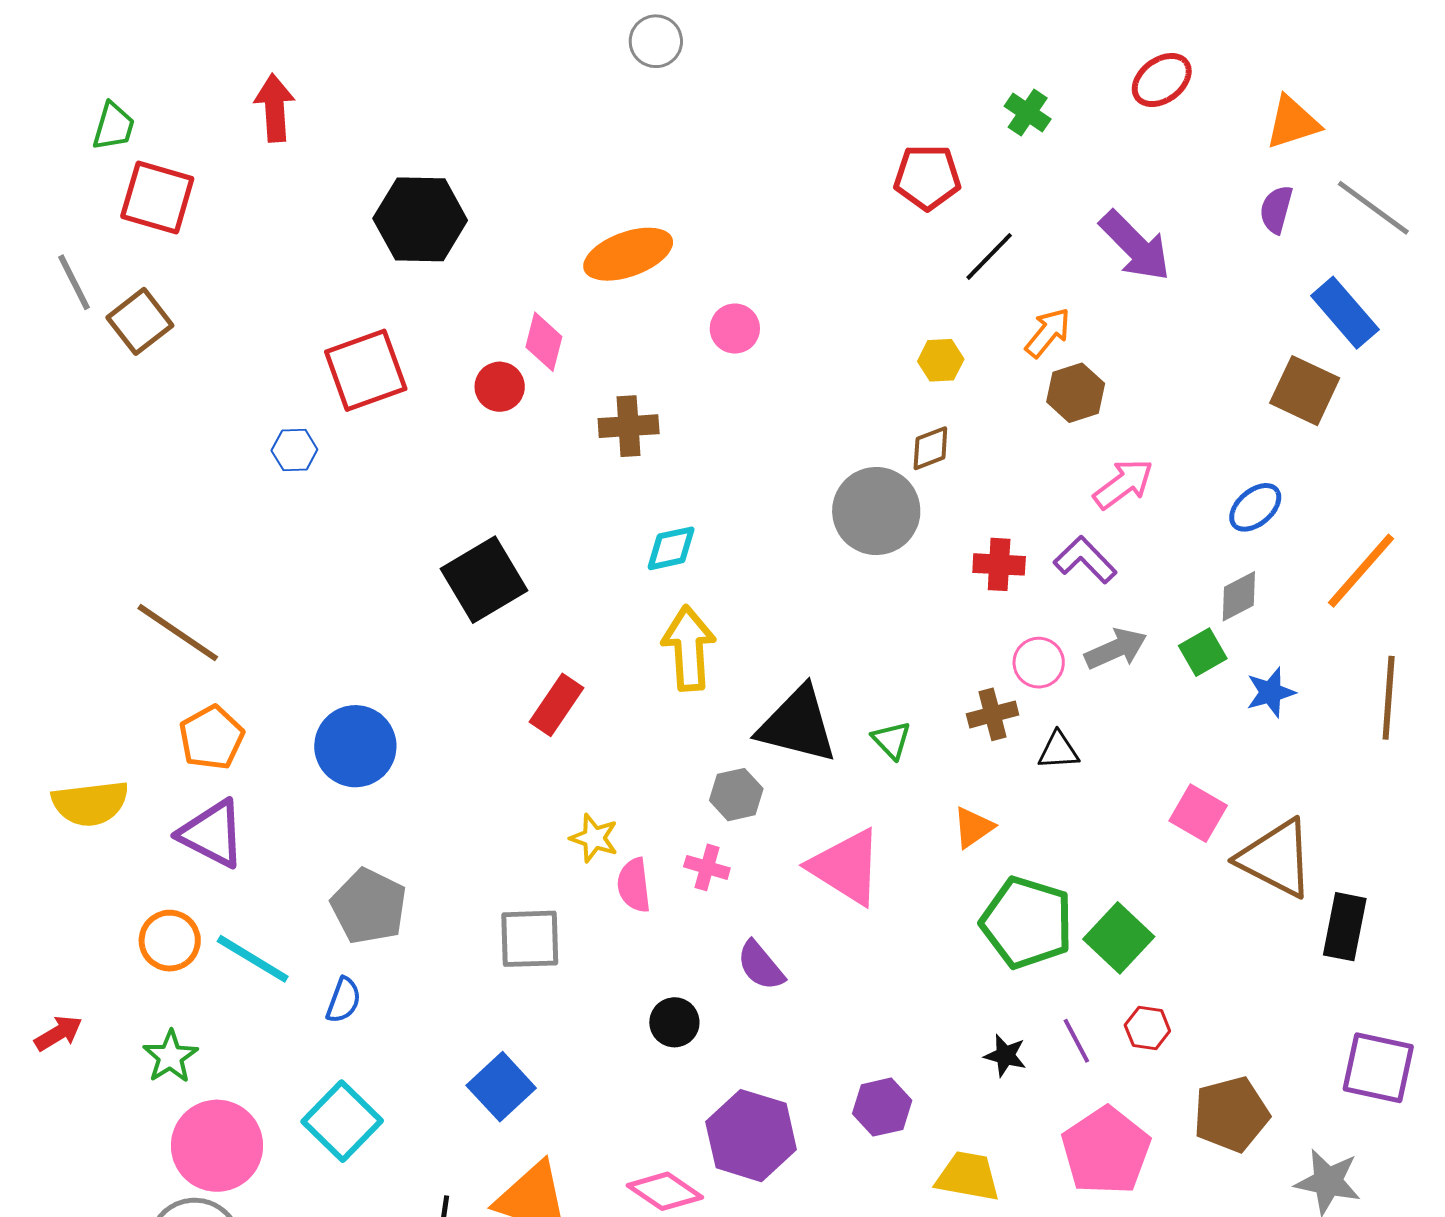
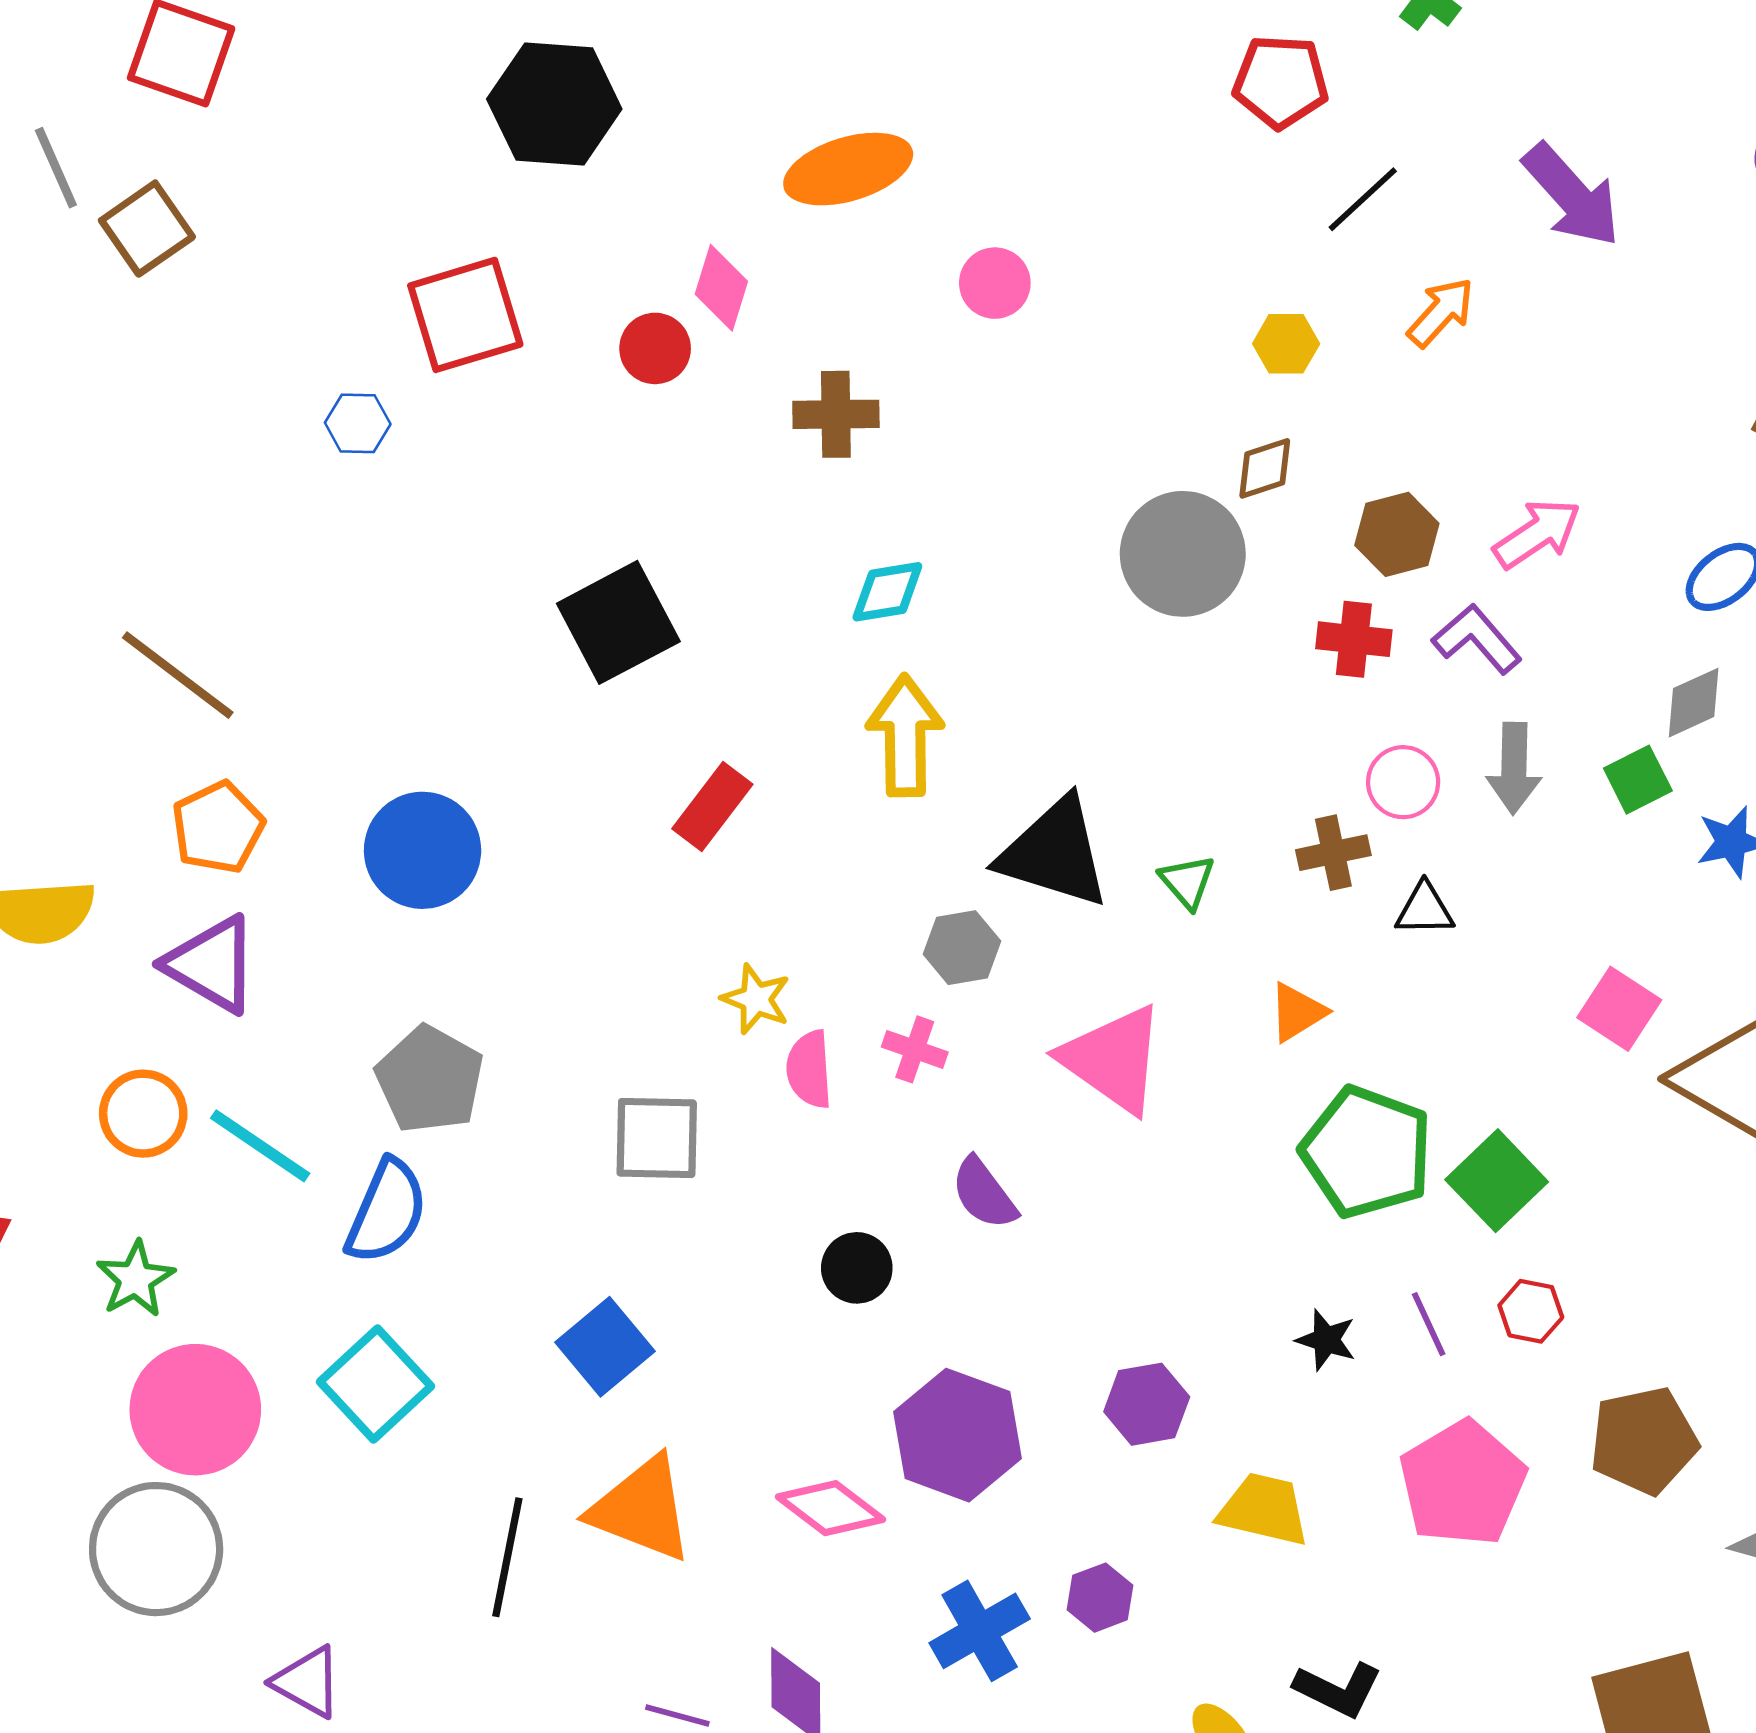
brown hexagon: (1076, 393) -> (1397, 534), moved
gray arrow: (1116, 649) -> (1514, 768), turned 112
blue semicircle: (344, 1000) -> (387, 1212), size x1.6

